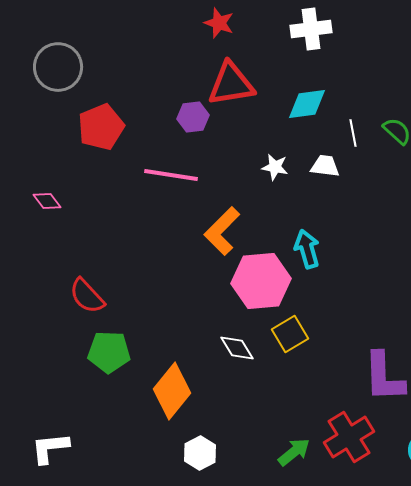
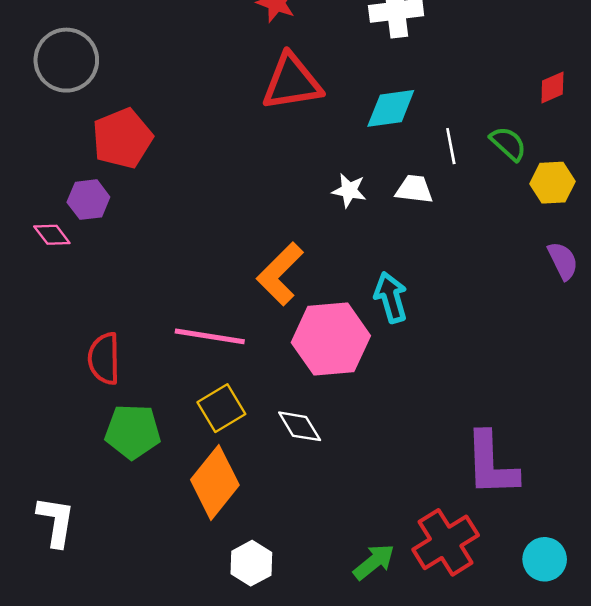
purple hexagon: (193, 117) -> (88, 200), moved
pink line: (171, 175) -> (210, 336), moved
red semicircle: (87, 296) -> (104, 359), turned 42
yellow square: (290, 334) -> (221, 408), moved
white L-shape: (50, 448) -> (56, 521), moved, turned 105

